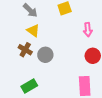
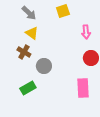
gray circle: (45, 55) -> (44, 66), moved

